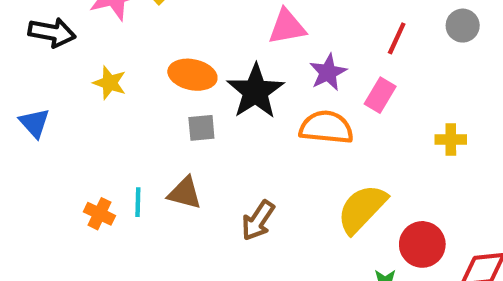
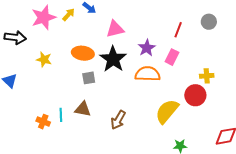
pink triangle: (287, 27) -> (115, 29), moved
red circle: (422, 244) -> (195, 95), moved

